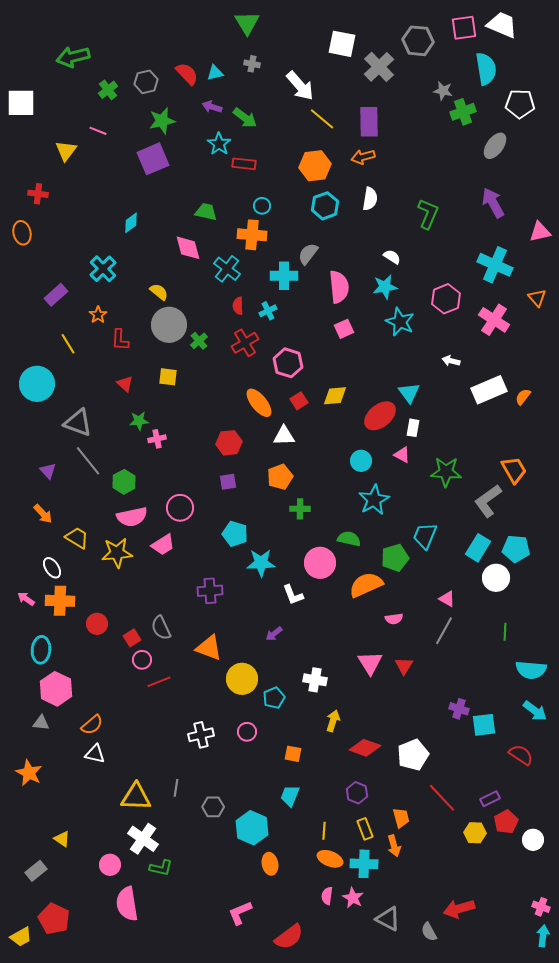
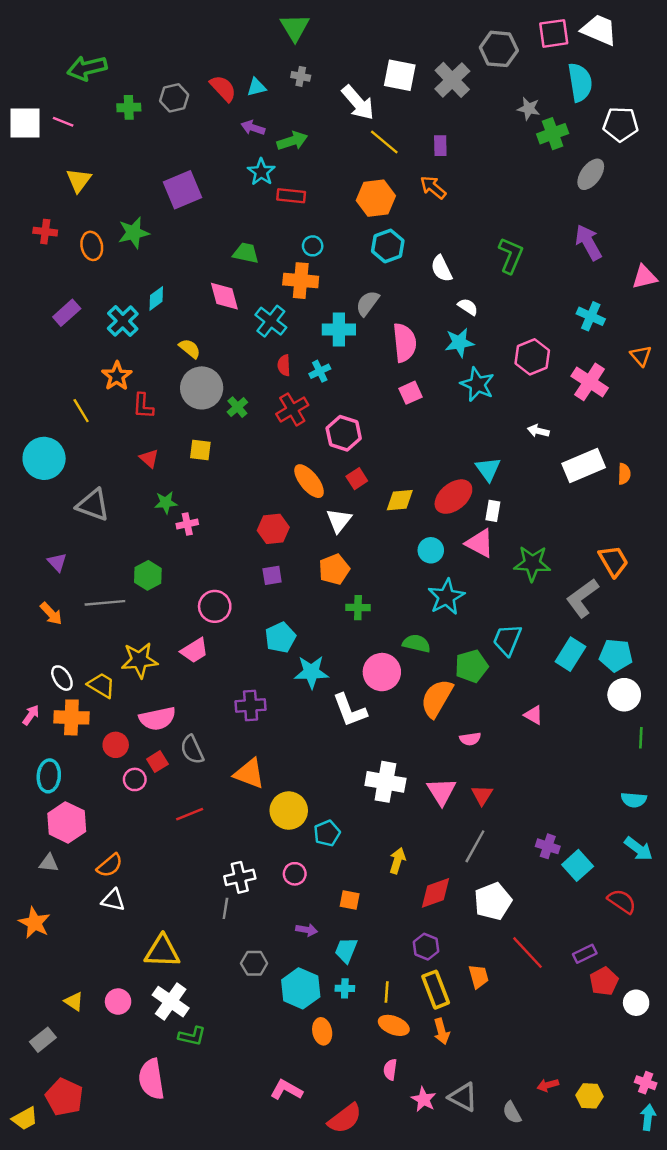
white square: (342, 44) -> (400, 75), moved
green cross: (108, 90) -> (129, 107), turned 36
green arrow: (245, 118) -> (292, 141), turned -55
green star: (162, 121) -> (134, 233), moved
purple rectangle: (369, 122) -> (440, 146), size x0.6
pink line: (98, 131) -> (63, 122), moved
orange arrow: (363, 157) -> (433, 187), turned 55
white semicircle: (370, 199) -> (442, 269), moved, turned 145
cyan diamond: (131, 223) -> (156, 298), moved
orange ellipse: (22, 233) -> (92, 246), moved
cyan cross: (495, 265) -> (591, 316), size x0.7
purple rectangle: (56, 295) -> (67, 313), moved
orange star: (98, 315) -> (117, 376), size x1.4
yellow diamond: (335, 396) -> (400, 500), moved
orange semicircle: (523, 397) -> (624, 474), turned 144
white triangle: (284, 436) -> (339, 520), turned -50
pink triangle: (402, 455) -> (480, 543), size x1.5
gray line: (88, 461) -> (105, 603), moved, turned -56
pink semicircle: (132, 517) -> (157, 719), moved
cyan pentagon: (235, 534) -> (280, 637), turned 30
yellow trapezoid: (77, 538) -> (101, 685), moved
white circle: (496, 578) -> (624, 695), moved
orange semicircle: (366, 585) -> (437, 698), turned -36
white L-shape: (293, 595) -> (350, 710), size x1.4
pink arrow: (26, 599) -> (31, 715), turned 90
gray line: (444, 631) -> (475, 846), moved
green line: (505, 632) -> (641, 738), moved
purple arrow: (274, 634) -> (307, 930), moved, turned -132
pink circle: (142, 660) -> (135, 779), moved
cyan semicircle: (531, 670) -> (634, 800), size x0.7
white cross: (315, 680) -> (385, 782), moved, size x1.4
cyan square: (484, 725) -> (578, 865), turned -35
red diamond: (365, 748) -> (436, 893), turned -40
gray line: (176, 788) -> (225, 908), moved
yellow rectangle: (365, 829) -> (436, 990), size x1.4
yellow hexagon: (475, 833) -> (590, 1096), moved
orange arrow: (394, 846) -> (442, 1031), moved
cyan cross: (364, 864) -> (345, 988), moved, size x0.6
pink circle: (110, 865) -> (118, 1002), moved
pink star: (353, 898) -> (424, 1099), moved
red arrow: (459, 909) -> (548, 1085), size x0.6
pink L-shape: (240, 913) -> (286, 1090), turned 52

